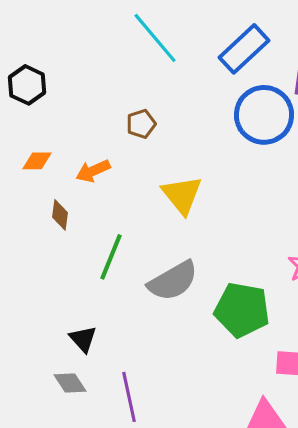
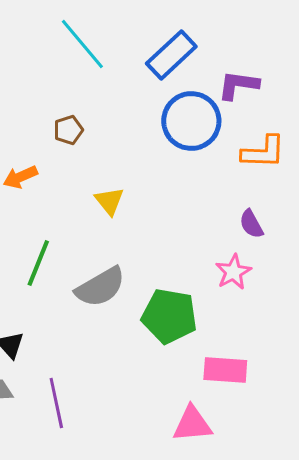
yellow triangle: (182, 195) -> (109, 201), size x0.7

